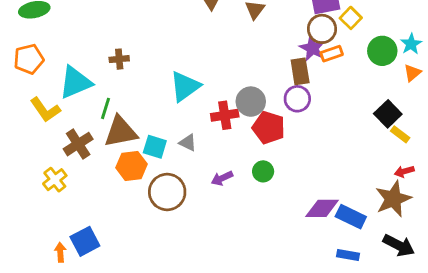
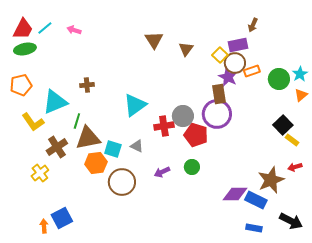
yellow square: (351, 18) -> (220, 55), moved
orange rectangle: (332, 54) -> (252, 71), moved
purple circle: (297, 99) -> (217, 114), size x1.5
brown star: (393, 199) -> (271, 180), moved

